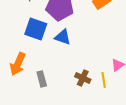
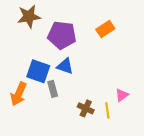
blue square: (36, 29) -> (38, 71), moved
gray rectangle: (42, 79) -> (53, 89), moved

